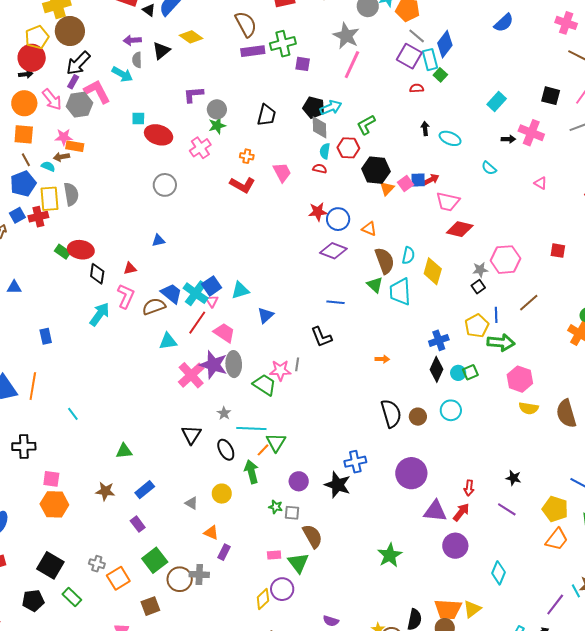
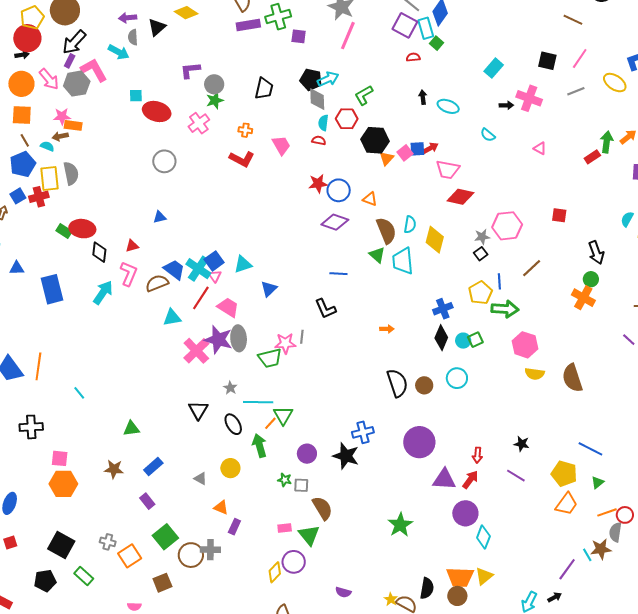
blue rectangle: (46, 336) -> (52, 289), moved, size x1.8
green trapezoid: (265, 385) -> (270, 358), turned 135
cyan diamond: (498, 573) -> (483, 537), moved

